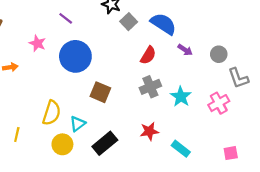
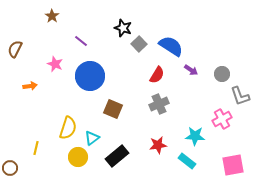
cyan star: (181, 97) -> (195, 136), moved, turned -30
pink square: (231, 153) -> (233, 165), size x1.6

